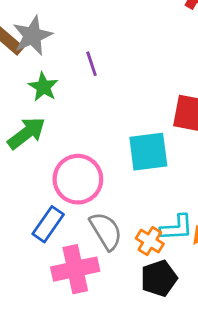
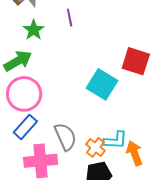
cyan square: (148, 152) -> (102, 84), turned 32
pink circle: (78, 179) -> (24, 94), moved

